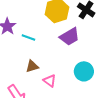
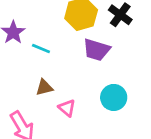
purple trapezoid: (70, 37) -> (96, 50), turned 45

